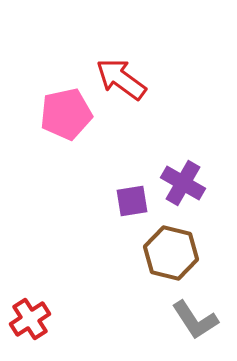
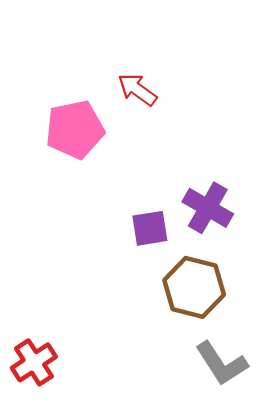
red arrow: (121, 79) -> (137, 90), size x0.7

